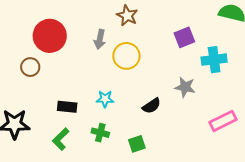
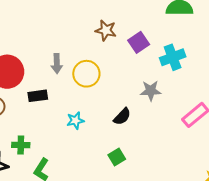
brown star: (127, 15) -> (106, 30), moved
black rectangle: (67, 107) -> (38, 96), moved
green cross: (100, 133) -> (21, 145), moved

